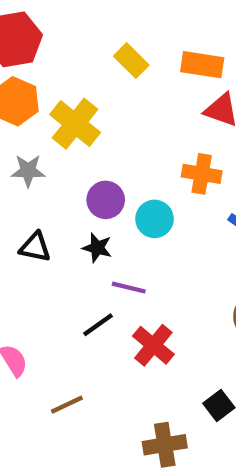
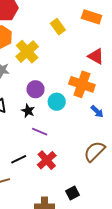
orange rectangle: (202, 65) -> (92, 17), moved
orange cross: (202, 174) -> (82, 84), size x1.4
black line: (98, 325) -> (19, 159), moved

